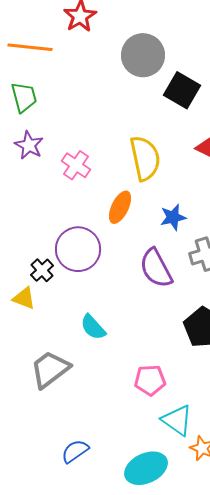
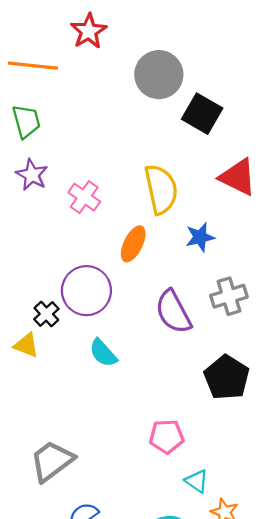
blue star: (173, 217) -> (200, 237), moved
cyan semicircle: (93, 327) -> (103, 353), moved
gray trapezoid: (50, 369) -> (52, 461), moved
cyan triangle: (177, 420) -> (197, 481), size x0.7

